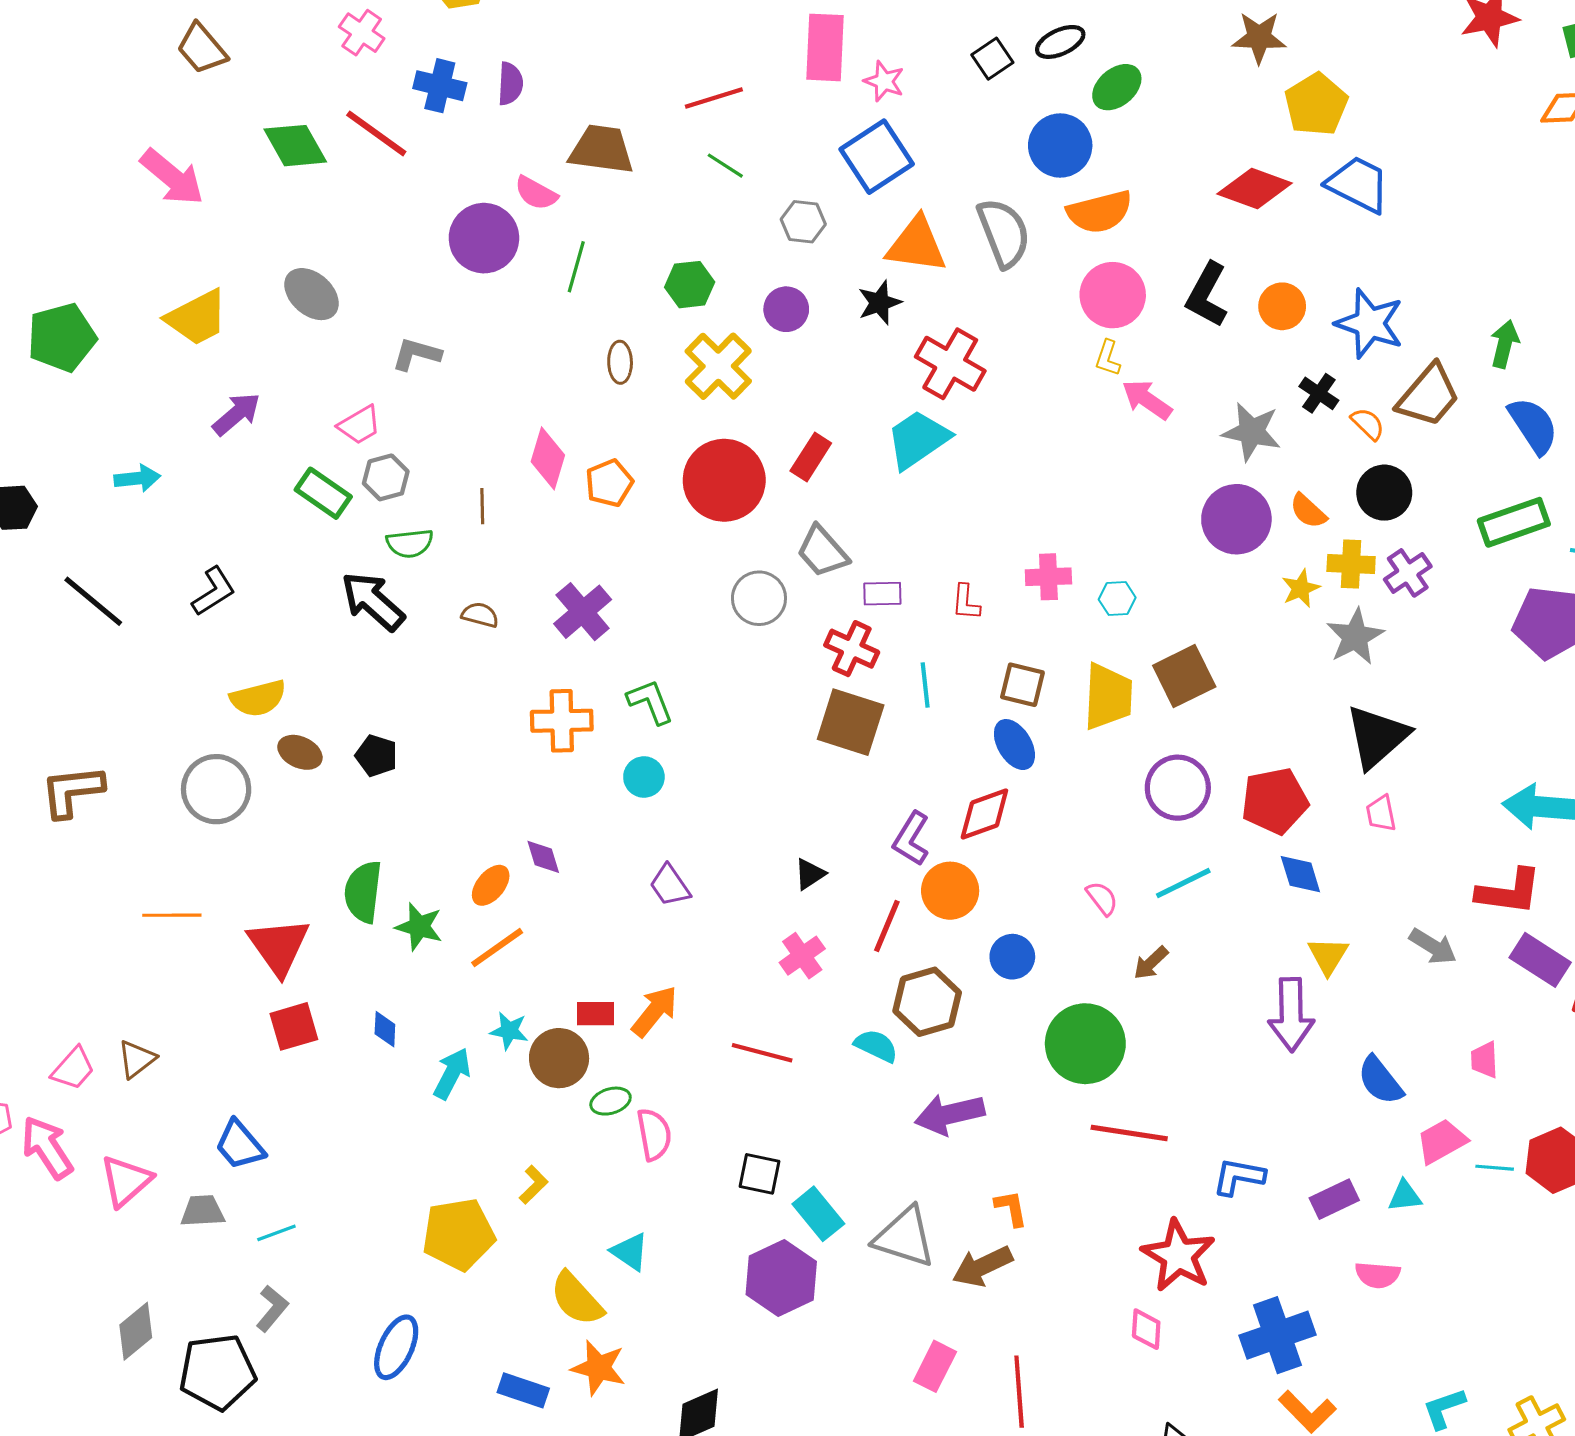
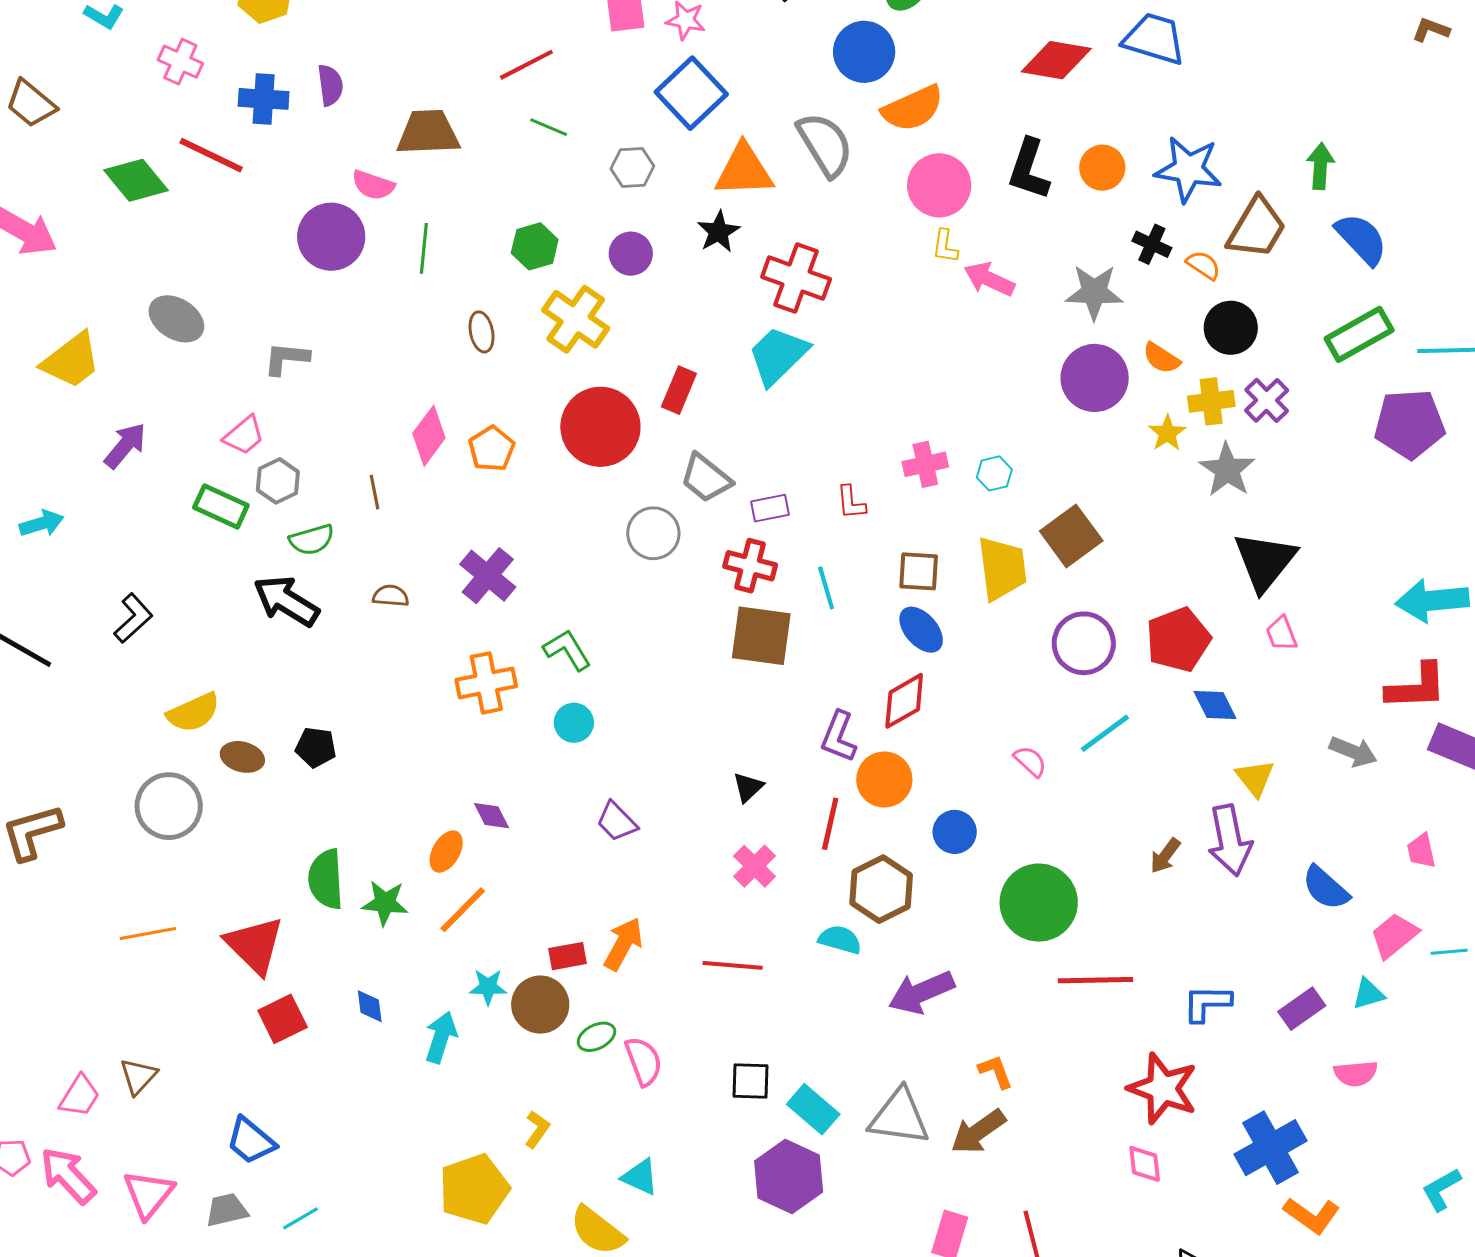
pink diamond: (548, 458) -> (429, 436), turned 30
brown arrow: (1151, 963) -> (1165, 856), moved

